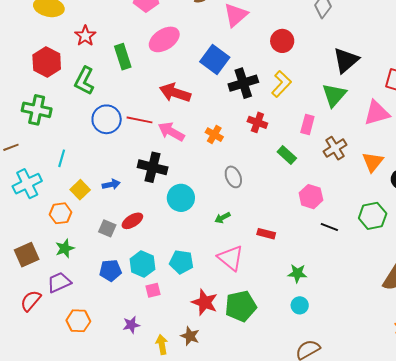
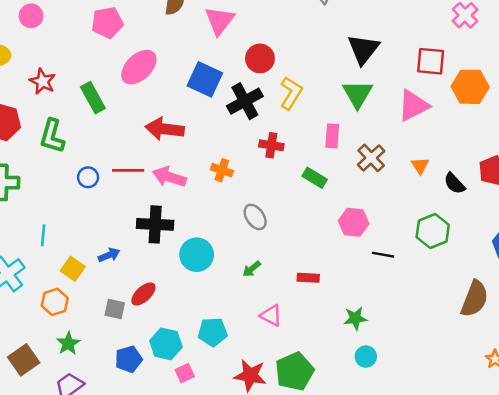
red circle: (282, 41) -> (260, 58), moved
blue circle: (107, 119) -> (88, 177), size x0.6
orange triangle: (373, 162) -> (420, 166), size x0.7
pink triangle: (231, 258) -> (271, 316), size x0.7

